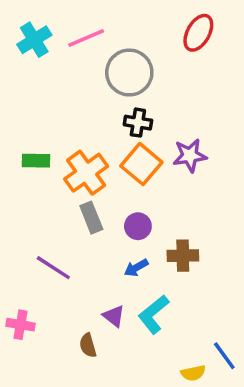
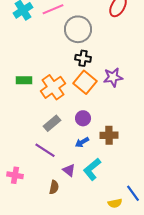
gray rectangle: (91, 218) -> (52, 123), moved, turned 72
purple line: (53, 268) -> (45, 150), moved
brown semicircle: (88, 345) -> (54, 187), turned -152

